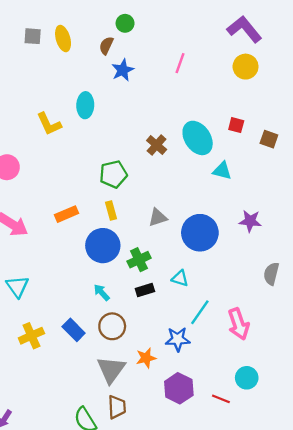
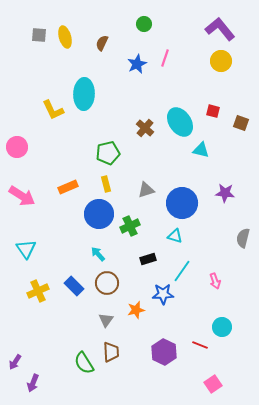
green circle: (125, 23) -> (144, 24), moved
blue star: (123, 70) -> (137, 64), moved
cyan ellipse: (85, 105) -> (84, 94), size x1.4
cyan triangle: (180, 278) -> (175, 236), moved
black rectangle: (145, 290) -> (148, 259), moved
pink arrow: (239, 324) -> (215, 281), size x0.6
gray triangle: (111, 370) -> (106, 320), size x0.6
purple hexagon: (179, 388) -> (164, 352), moved

